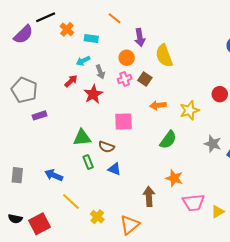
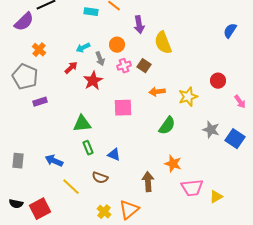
orange cross: (67, 29) -> (39, 50), moved
cyan rectangle: (91, 38) -> (91, 12), moved
orange circle: (127, 58) -> (117, 45), moved
brown semicircle: (106, 147) -> (100, 178), moved
yellow cross: (97, 217) -> (104, 212), moved

